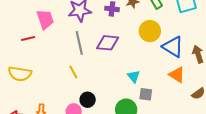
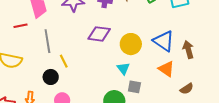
yellow circle: (150, 31) -> (131, 44), moved
gray line: (79, 43) -> (47, 41), moved
black circle: (88, 100) -> (51, 77), moved

